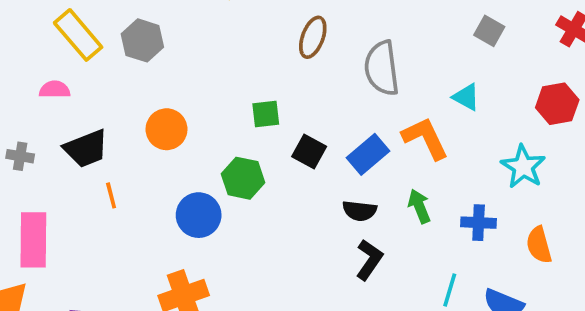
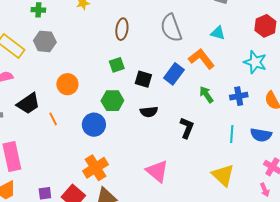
brown ellipse: (313, 37) -> (122, 29), moved
orange line: (111, 195) -> (53, 119), moved
black semicircle: (360, 211) -> (149, 112), moved

